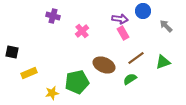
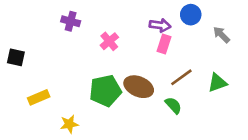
pink rectangle: (123, 33) -> (164, 44), turned 48
black square: (12, 52) -> (16, 57), moved
green semicircle: (130, 79) -> (173, 105), turned 80
green pentagon: (77, 82) -> (105, 91), moved

